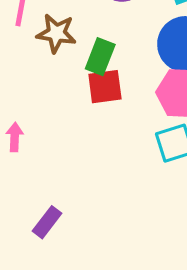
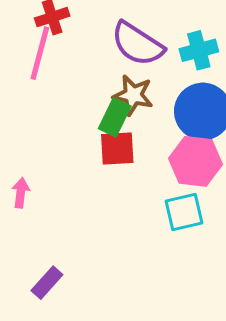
brown star: (56, 33) -> (133, 95), moved

